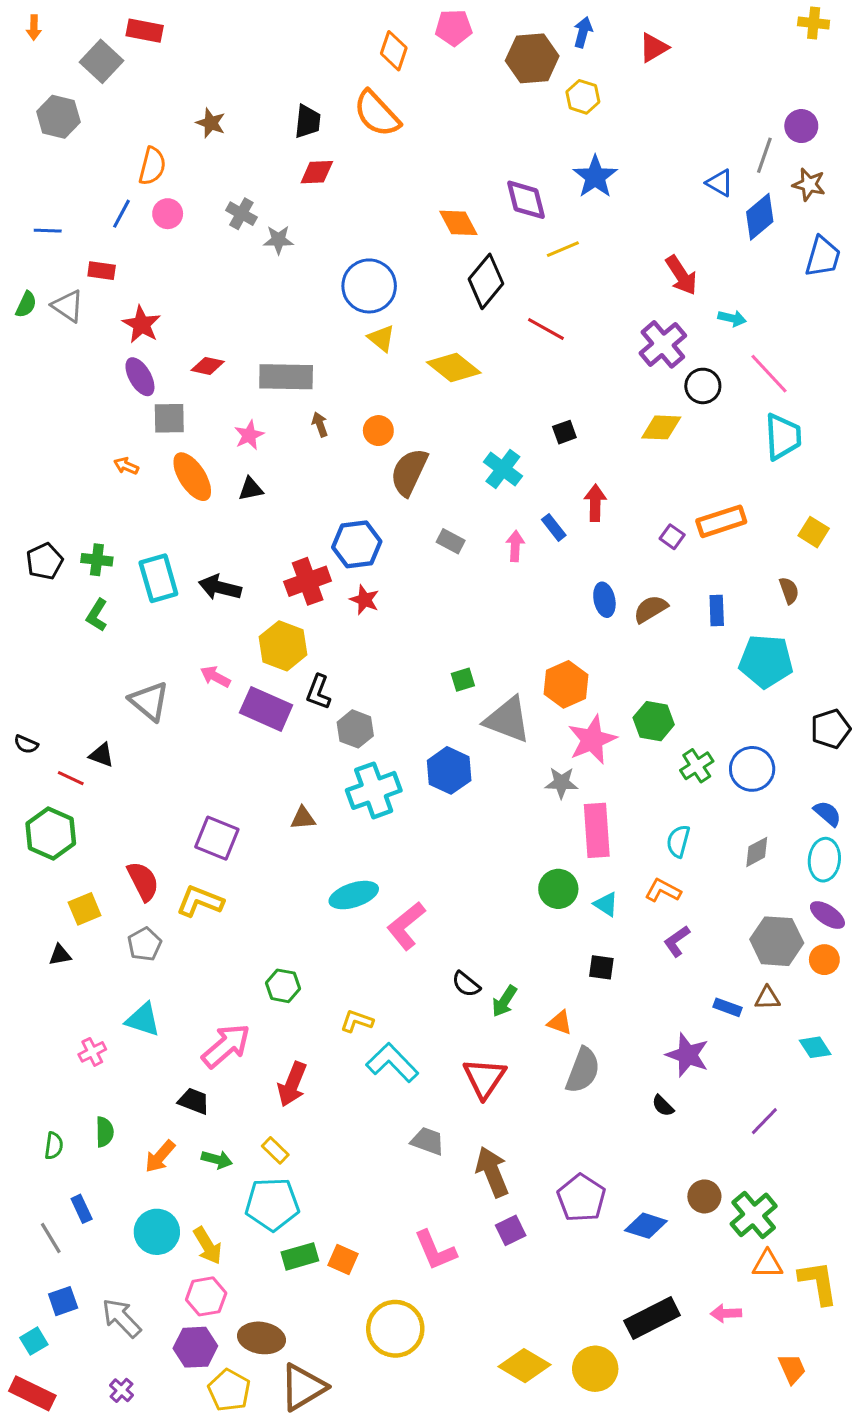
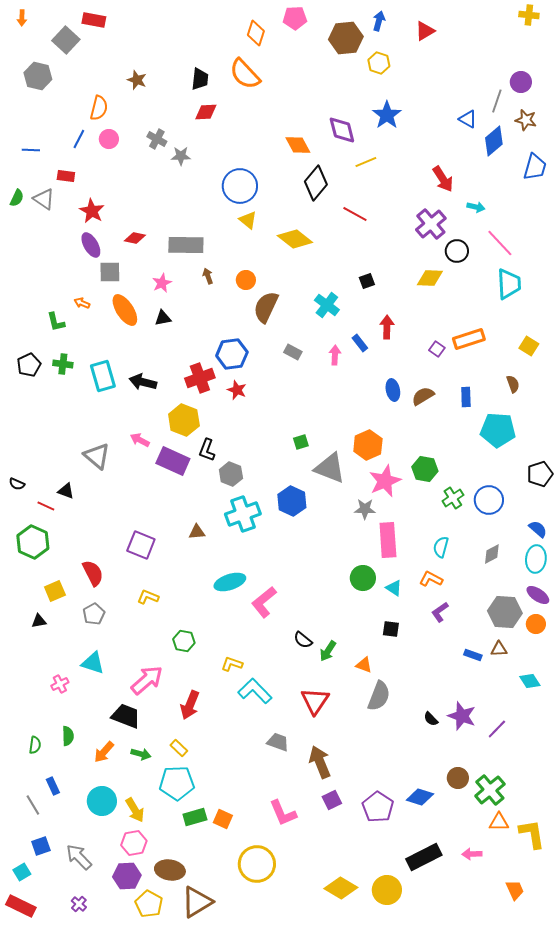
green L-shape: (97, 615) -> (56, 322), moved, turned -45
yellow L-shape: (200, 901) -> (148, 597), moved, size x0.7
purple star: (687, 1055) -> (462, 716), moved
black trapezoid: (194, 1101) -> (126, 716), size x1.4
purple pentagon: (581, 1198) -> (378, 807), moved

